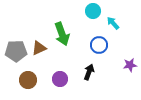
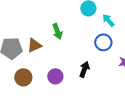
green arrow: (62, 34) -> (57, 31), size x0.7
blue circle: (99, 45) -> (103, 42), moved

